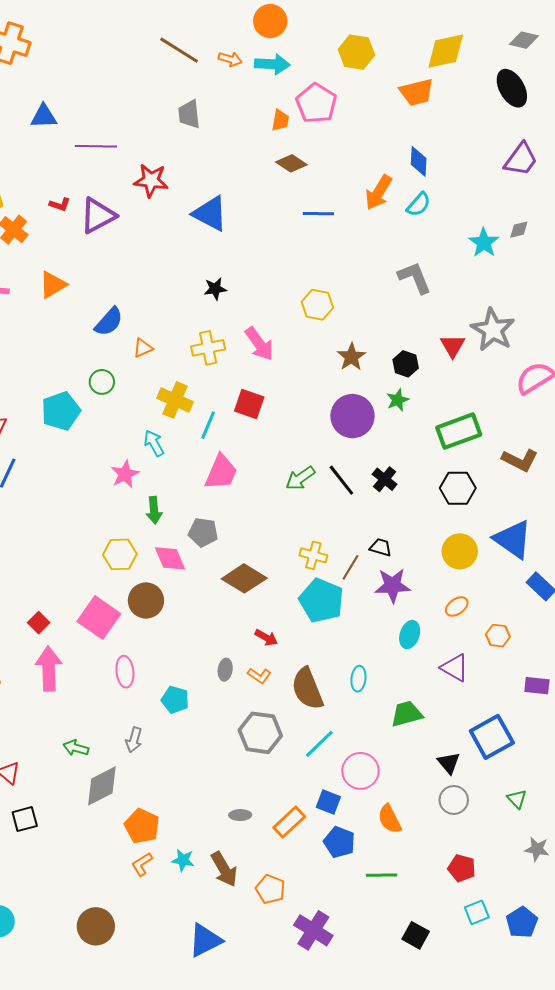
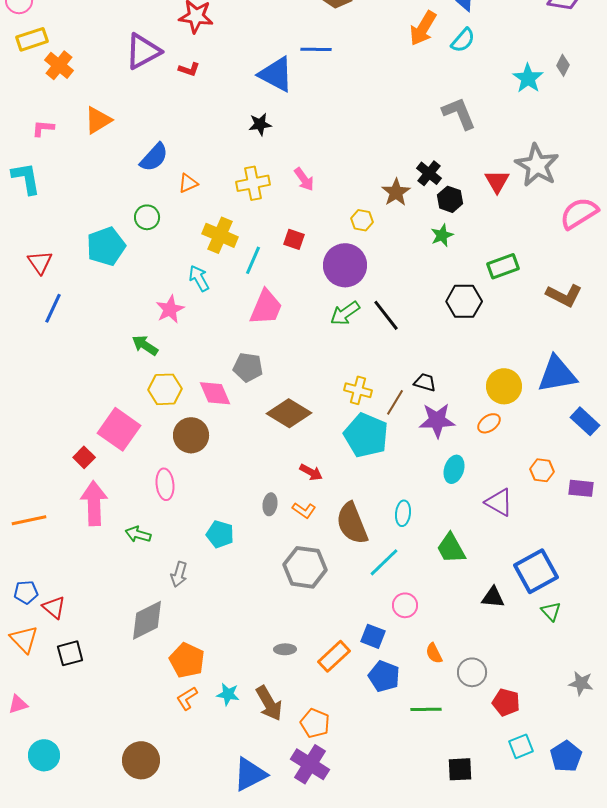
red L-shape: (60, 205) -> (189, 69), moved
blue triangle: (210, 214) -> (276, 74), moved
blue line: (318, 214) -> (316, 49), moved
gray diamond: (519, 230) -> (563, 65), turned -50
yellow hexagon: (317, 305) -> (362, 220), moved, size x0.7
pink arrow: (259, 344) -> (304, 179), size x0.7
red square: (249, 404) -> (294, 239), size x0.7
purple circle: (352, 416) -> (345, 265), moved
green rectangle: (459, 431) -> (503, 266), size x0.7
black cross: (385, 479) -> (429, 173), moved
black hexagon: (458, 488) -> (464, 301), moved
green arrow: (154, 510) -> (145, 345), moved, turned 128
blue triangle: (513, 539) -> (557, 374), turned -45
orange ellipse: (457, 607) -> (489, 423), moved
pink square: (99, 618) -> (119, 429), moved
pink ellipse: (125, 672) -> (165, 484), moved
purple rectangle: (537, 686) -> (581, 488), moved
green trapezoid: (407, 714) -> (451, 548), turned -104
cyan line: (319, 744) -> (384, 562), moved
green arrow: (76, 748) -> (138, 534), moved
black triangle: (449, 763) -> (493, 597), turned -45
pink circle: (360, 771) -> (405, 605), size x0.7
green triangle: (517, 799) -> (551, 611), moved
gray circle: (454, 800) -> (472, 672), moved
orange semicircle: (390, 819) -> (434, 653), size x0.7
purple cross: (313, 930) -> (310, 764), moved
black square: (416, 935) -> (460, 769), turned -32

